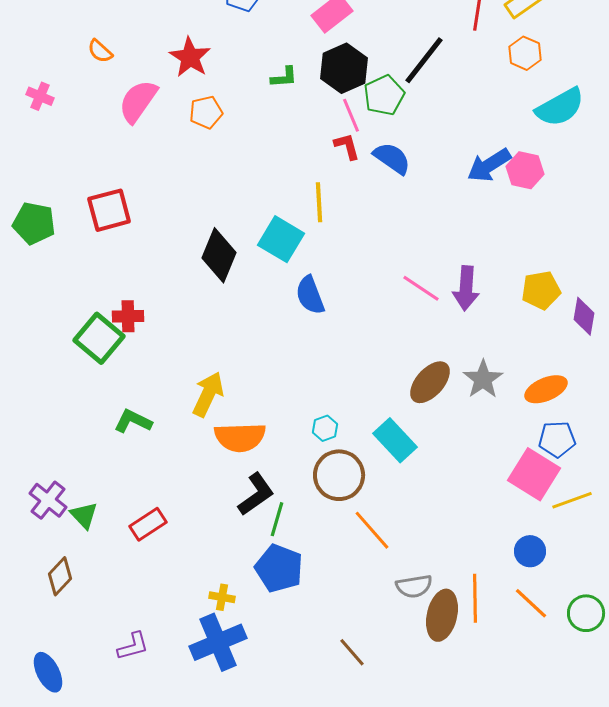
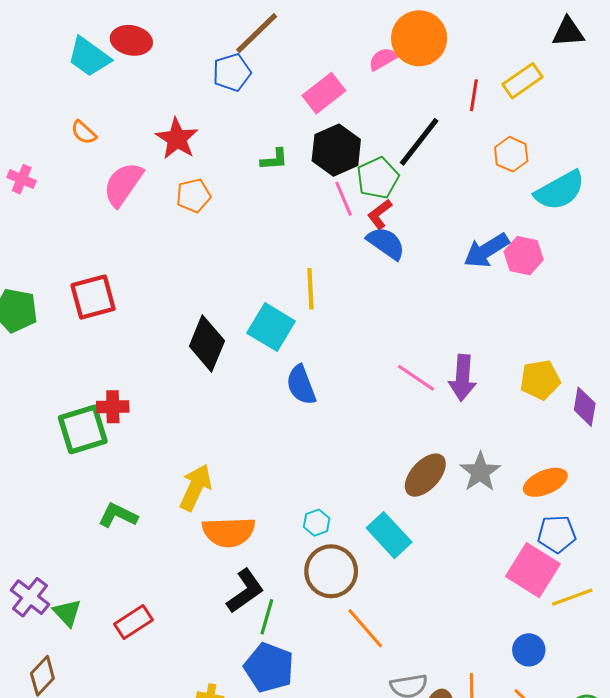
orange hexagon: (525, 53) -> (511, 154), moved
red L-shape: (347, 146) -> (380, 214), moved, turned -112
green square: (99, 338) -> (83, 429), turned 33

